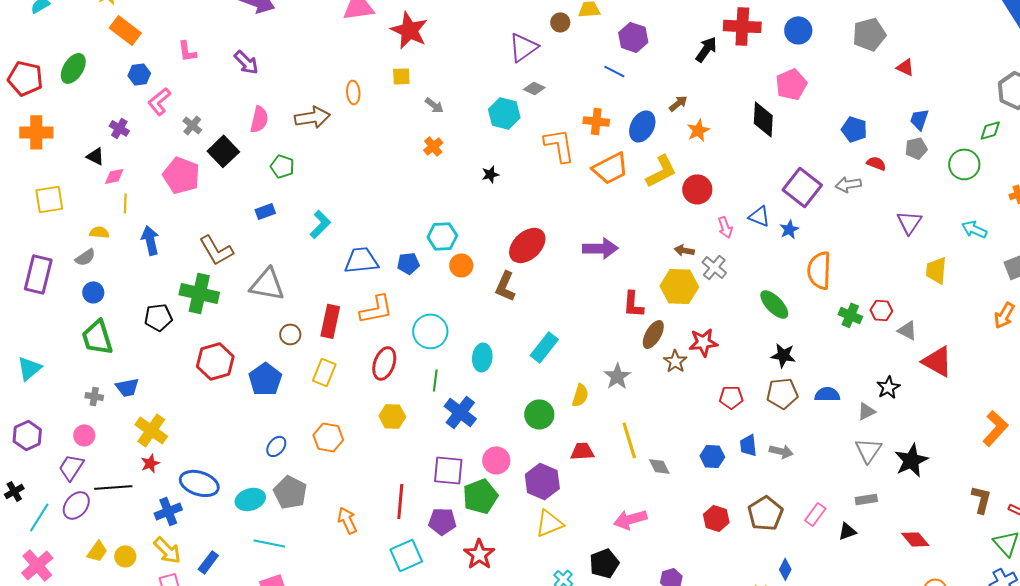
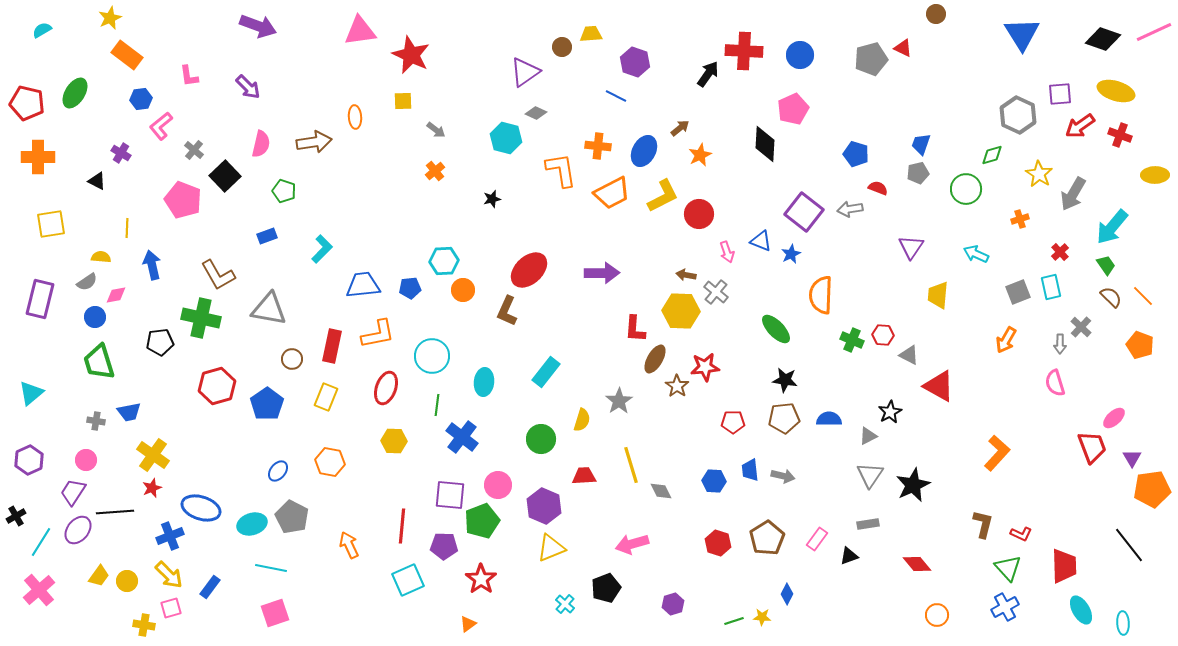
red triangle: (905, 67) -> (903, 48), moved
pink diamond: (114, 176) -> (116, 295), moved

